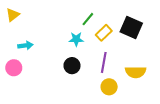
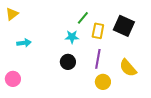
yellow rectangle: (104, 33) -> (98, 31), turned -35
pink circle: (14, 68) -> (13, 79), moved
yellow semicircle: (136, 72) -> (128, 68), turned 48

